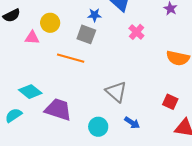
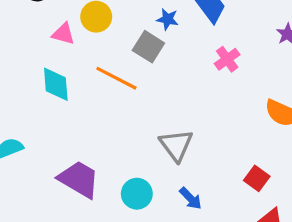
cyan diamond: (30, 92) -> (56, 84), moved, turned 35
purple trapezoid: (58, 110) -> (79, 179), moved

